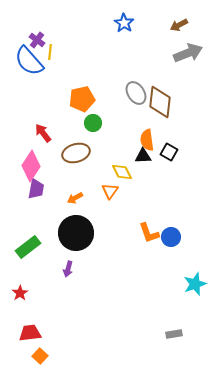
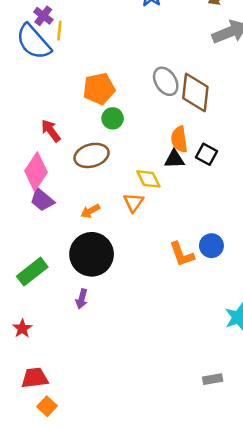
purple trapezoid: (36, 189) -> (42, 200), turned 120
blue circle: (171, 237) -> (211, 246), moved

